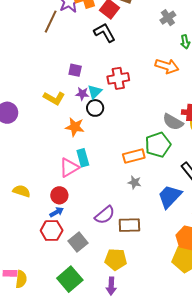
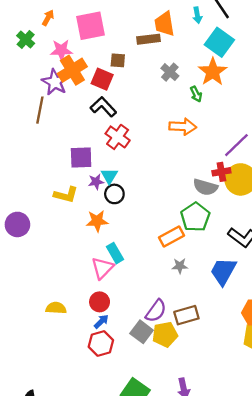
purple square: (75, 70) -> (81, 157), size x1.5
red cross: (118, 78) -> (118, 137), moved, turned -30
gray square: (78, 242) -> (142, 332), moved
yellow pentagon: (116, 259) -> (165, 334), moved

